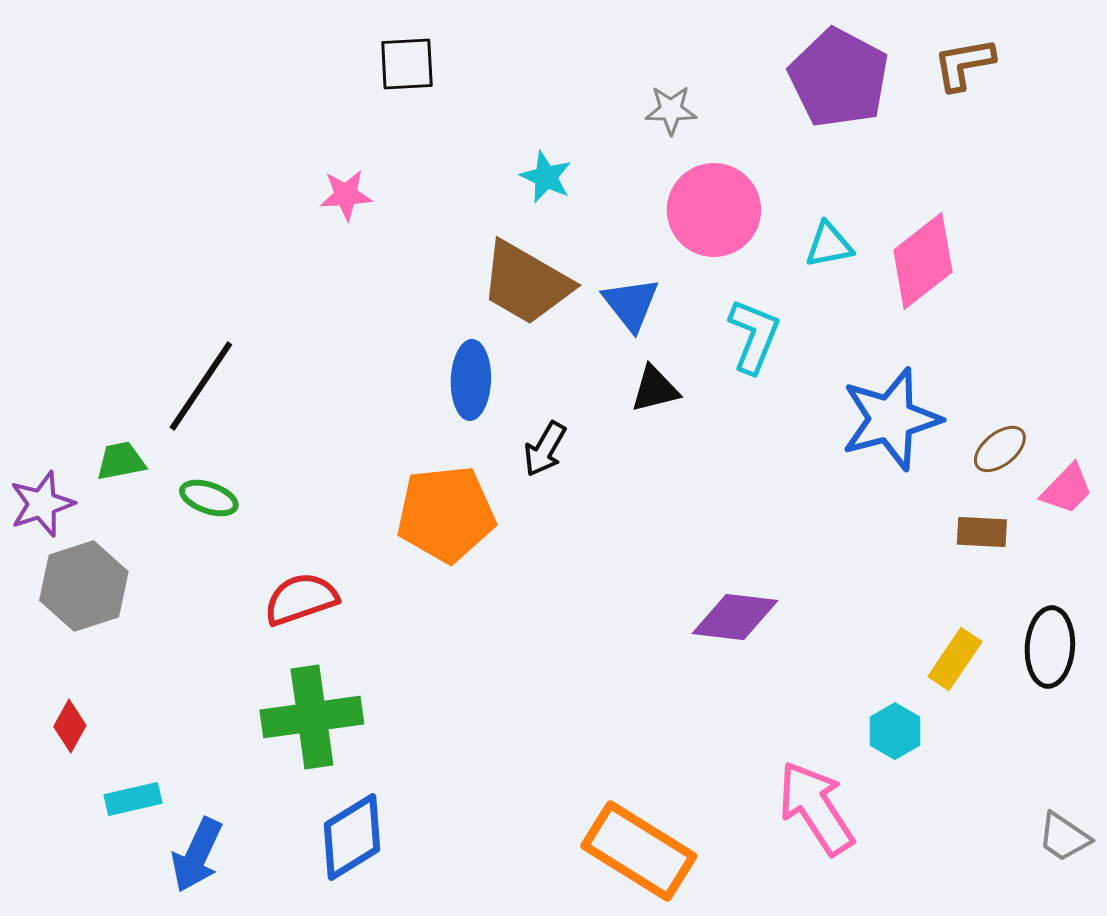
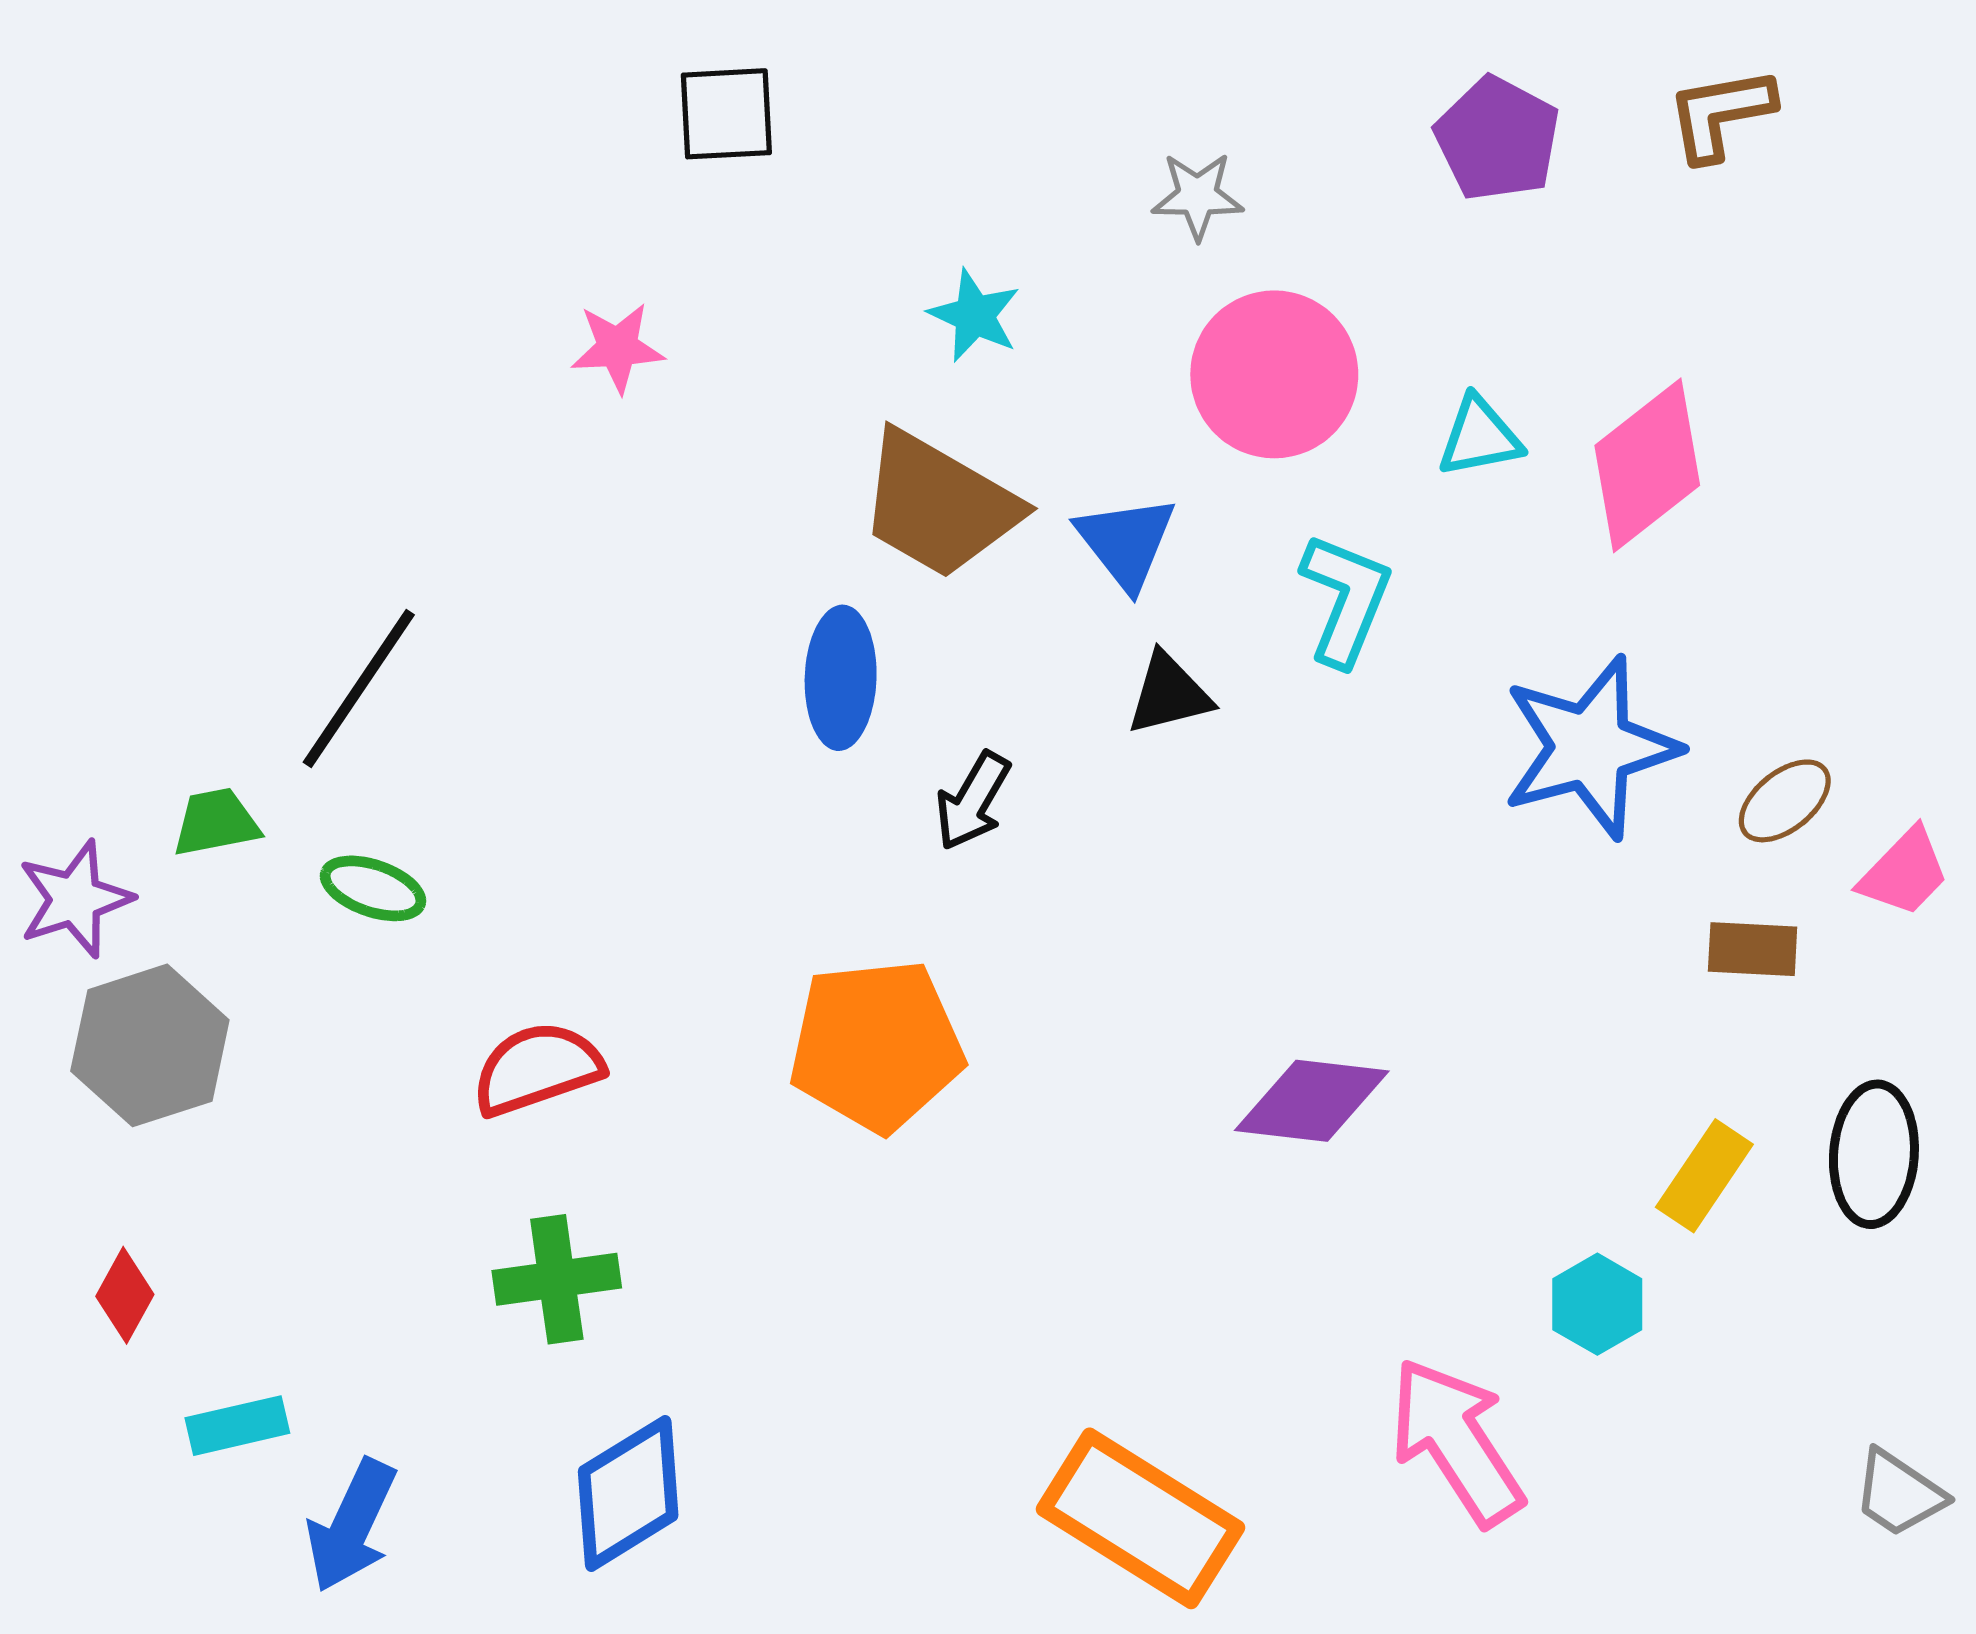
purple pentagon: (839, 78) -> (1497, 139), size x0.7
orange pentagon: (446, 514) -> (876, 1045), moved
green cross: (312, 717) -> (557, 1279), size x0.7

